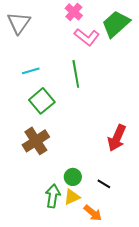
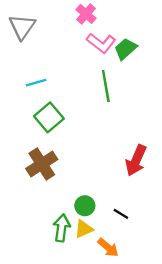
green trapezoid: (116, 24) -> (126, 49), moved, size x0.7
green line: (76, 74) -> (106, 86), moved

